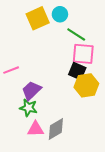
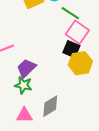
pink square: (83, 54) -> (77, 32), turned 30
pink triangle: (36, 129) -> (24, 115), moved

